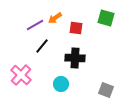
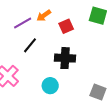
red square: (76, 28) -> (66, 26), turned -32

